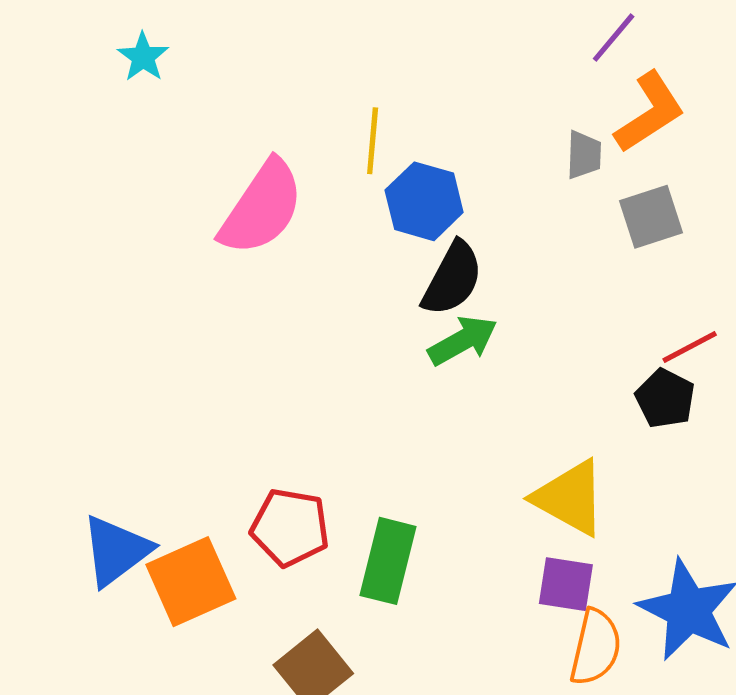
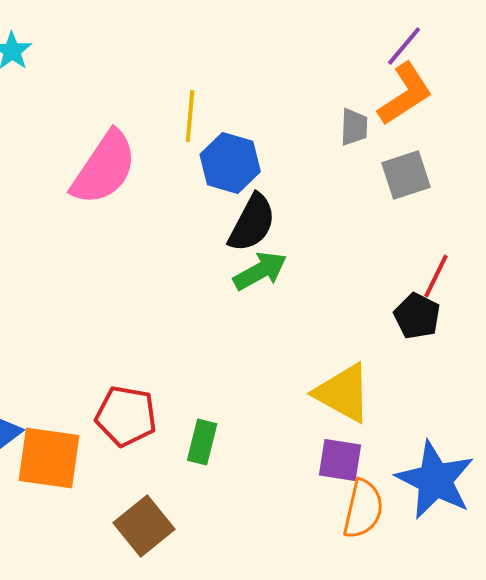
purple line: (614, 38) -> (404, 46), moved
red line: (690, 347) -> (436, 276), turned -36
green rectangle: (388, 561) -> (202, 442), size x0.7
orange square: (191, 582) -> (49, 458), turned 32

